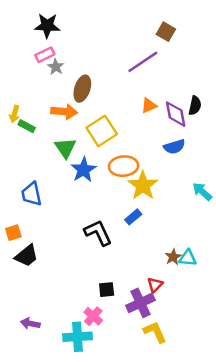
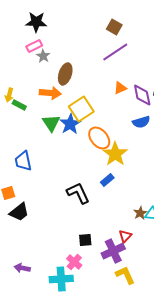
brown square: (166, 32) -> (114, 27), moved
orange ellipse: (123, 166) -> (99, 138), turned 55
blue star: (84, 170) -> (70, 124), moved

